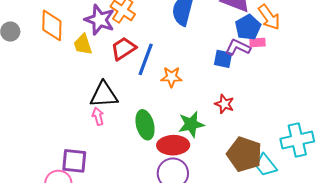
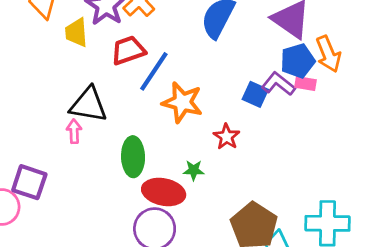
orange star: (171, 77) -> (182, 102), size x1.4
red star: (224, 104) -> (227, 137), moved
green star: (191, 124) -> (194, 170), size x0.6

